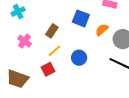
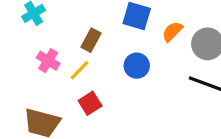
yellow line: (54, 51) -> (80, 70), moved
blue circle: (79, 58) -> (137, 66), moved

